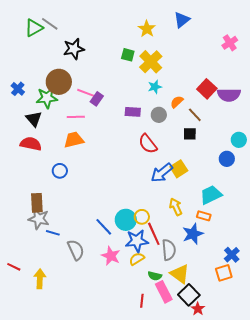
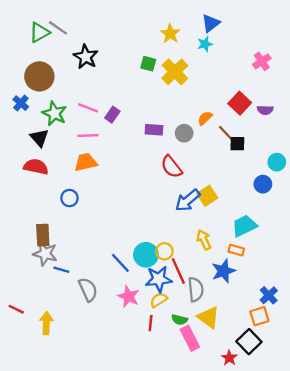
pink cross: (230, 43) -> (262, 61), moved
black star: (74, 49) -> (86, 57), turned -30
brown circle: (59, 82) -> (39, 76), moved
cyan star: (155, 87) -> (205, 44), moved
pink line: (86, 93) -> (88, 108), moved
purple semicircle: (229, 95) -> (265, 110), size x0.6
green star: (47, 98) -> (54, 113), turned 30
black square: (190, 134) -> (237, 144), moved
black square: (189, 295) -> (249, 342), moved
red line: (142, 301) -> (151, 323), moved

